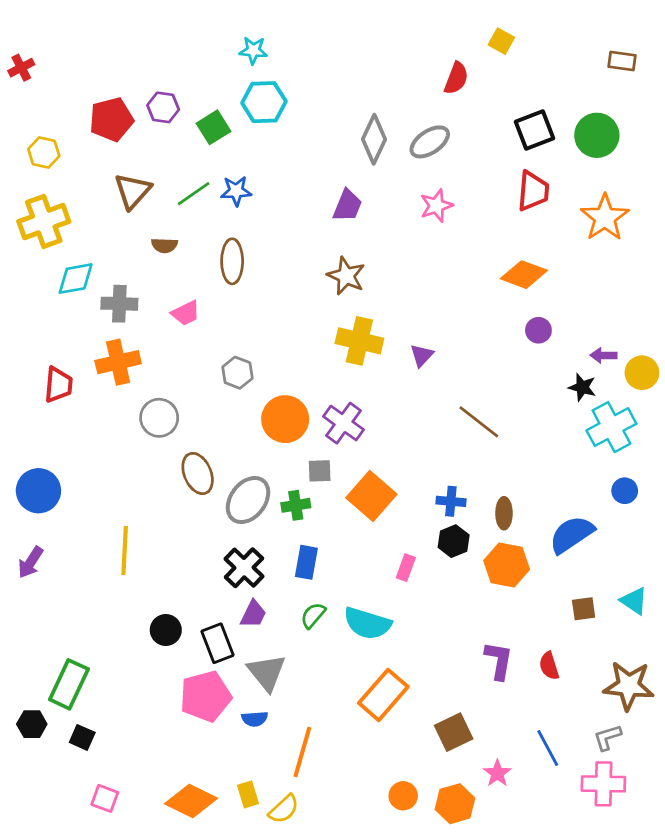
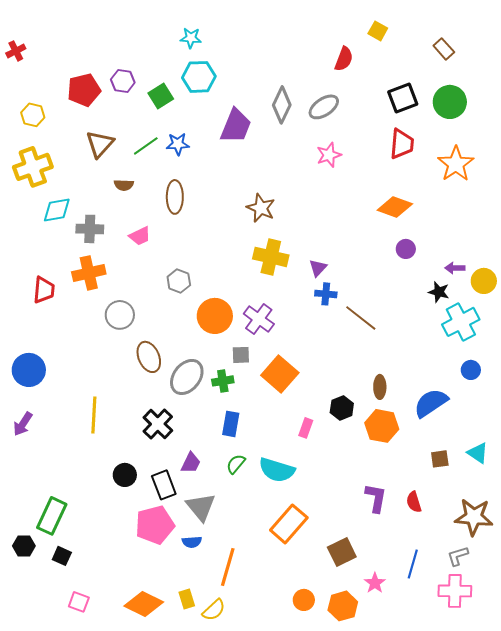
brown rectangle: (622, 61) -> (444, 49), moved, turned 40
purple trapezoid: (347, 206) -> (236, 126), moved, size x1.4
blue cross: (451, 501) -> (326, 294), moved
black cross: (244, 568) -> (158, 424), moved
blue line: (548, 748) -> (413, 564), turned 44

